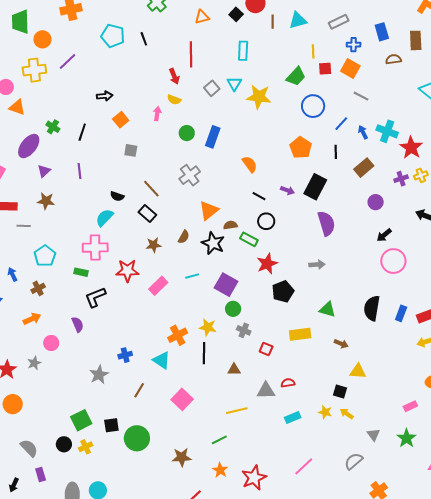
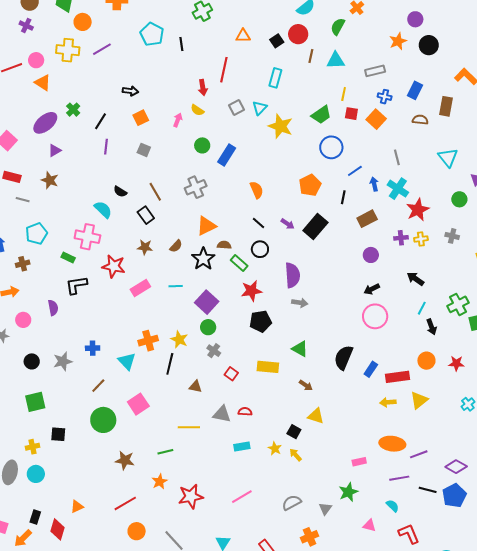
blue rectangle: (382, 32) -> (415, 90), turned 30
gray line: (361, 96) -> (397, 157), moved, turned 35
purple line: (80, 171) -> (106, 147), moved
cyan semicircle: (104, 218) -> (103, 210), turned 78
purple semicircle: (326, 223) -> (292, 275), moved
black square: (111, 425) -> (58, 434), moved
gray triangle: (373, 435) -> (325, 509), moved
green circle: (137, 438) -> (103, 420), moved
black circle: (64, 444) -> (32, 361), moved
yellow cross: (86, 447) -> (32, 447), moved

